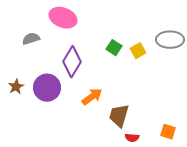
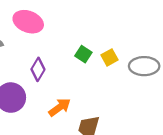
gray ellipse: (170, 40) -> (144, 66), moved
purple diamond: (72, 62) -> (38, 69), size x0.7

